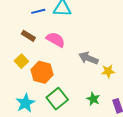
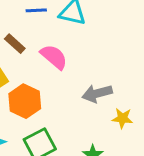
gray arrow: (88, 58) -> (97, 93), turned -48

